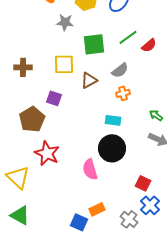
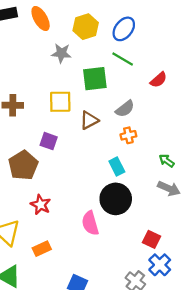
green line: (128, 37) -> (123, 59), moved, turned 66
cyan rectangle: (113, 120) -> (117, 167), turned 56
red star: (47, 153) -> (41, 205), size x0.7
orange rectangle: (97, 209) -> (42, 249), moved

